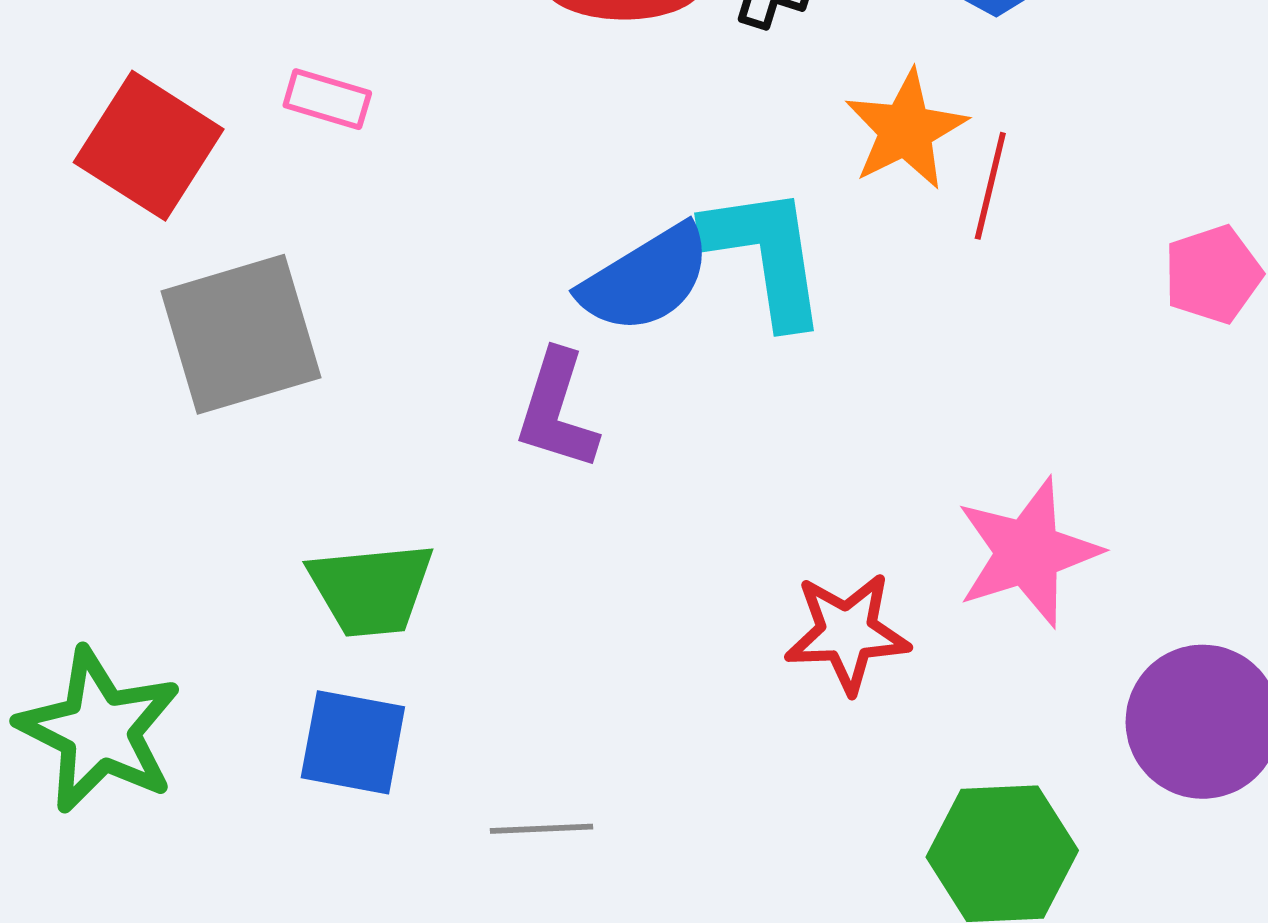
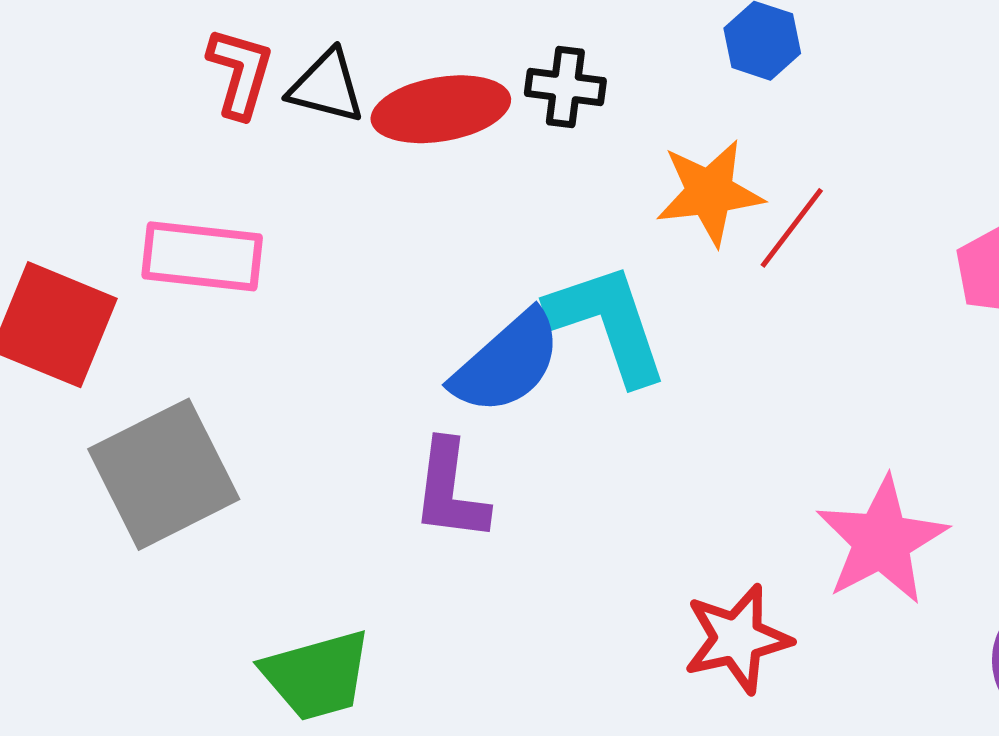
pink rectangle: (327, 99) -> (202, 256), size x1.6
orange star: (906, 130) -> (710, 193), turned 30
red line: (990, 186) -> (792, 228), turned 34

